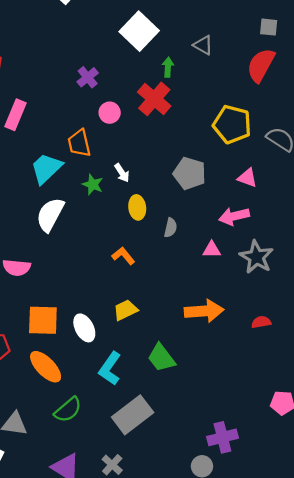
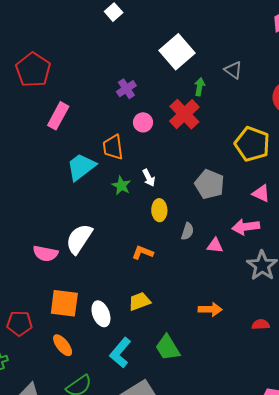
white semicircle: (50, 215) -> (79, 239), moved
pink triangle: (212, 250) -> (215, 246), moved
orange L-shape: (123, 256) -> (143, 253), turned -35
orange arrow: (204, 311) -> (210, 309), size x0.7
orange ellipse: (46, 367) -> (63, 345), size x0.7

